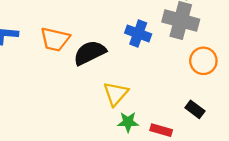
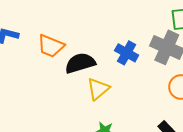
yellow triangle: (116, 94) -> (98, 89), moved

